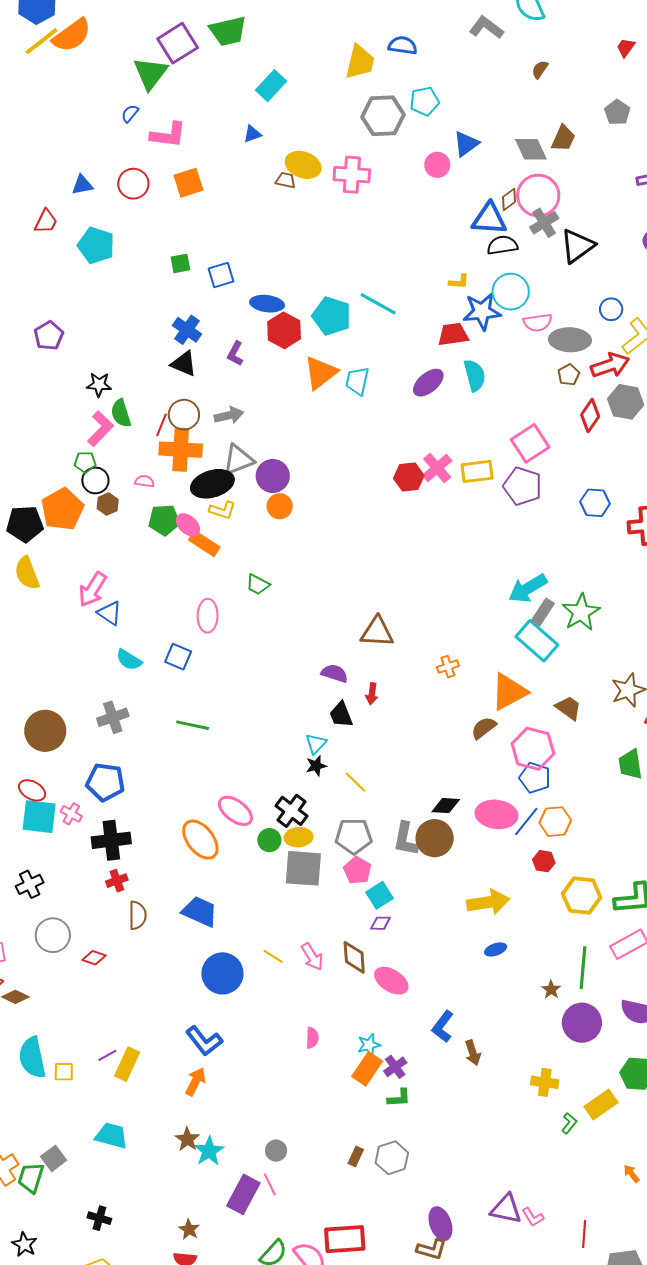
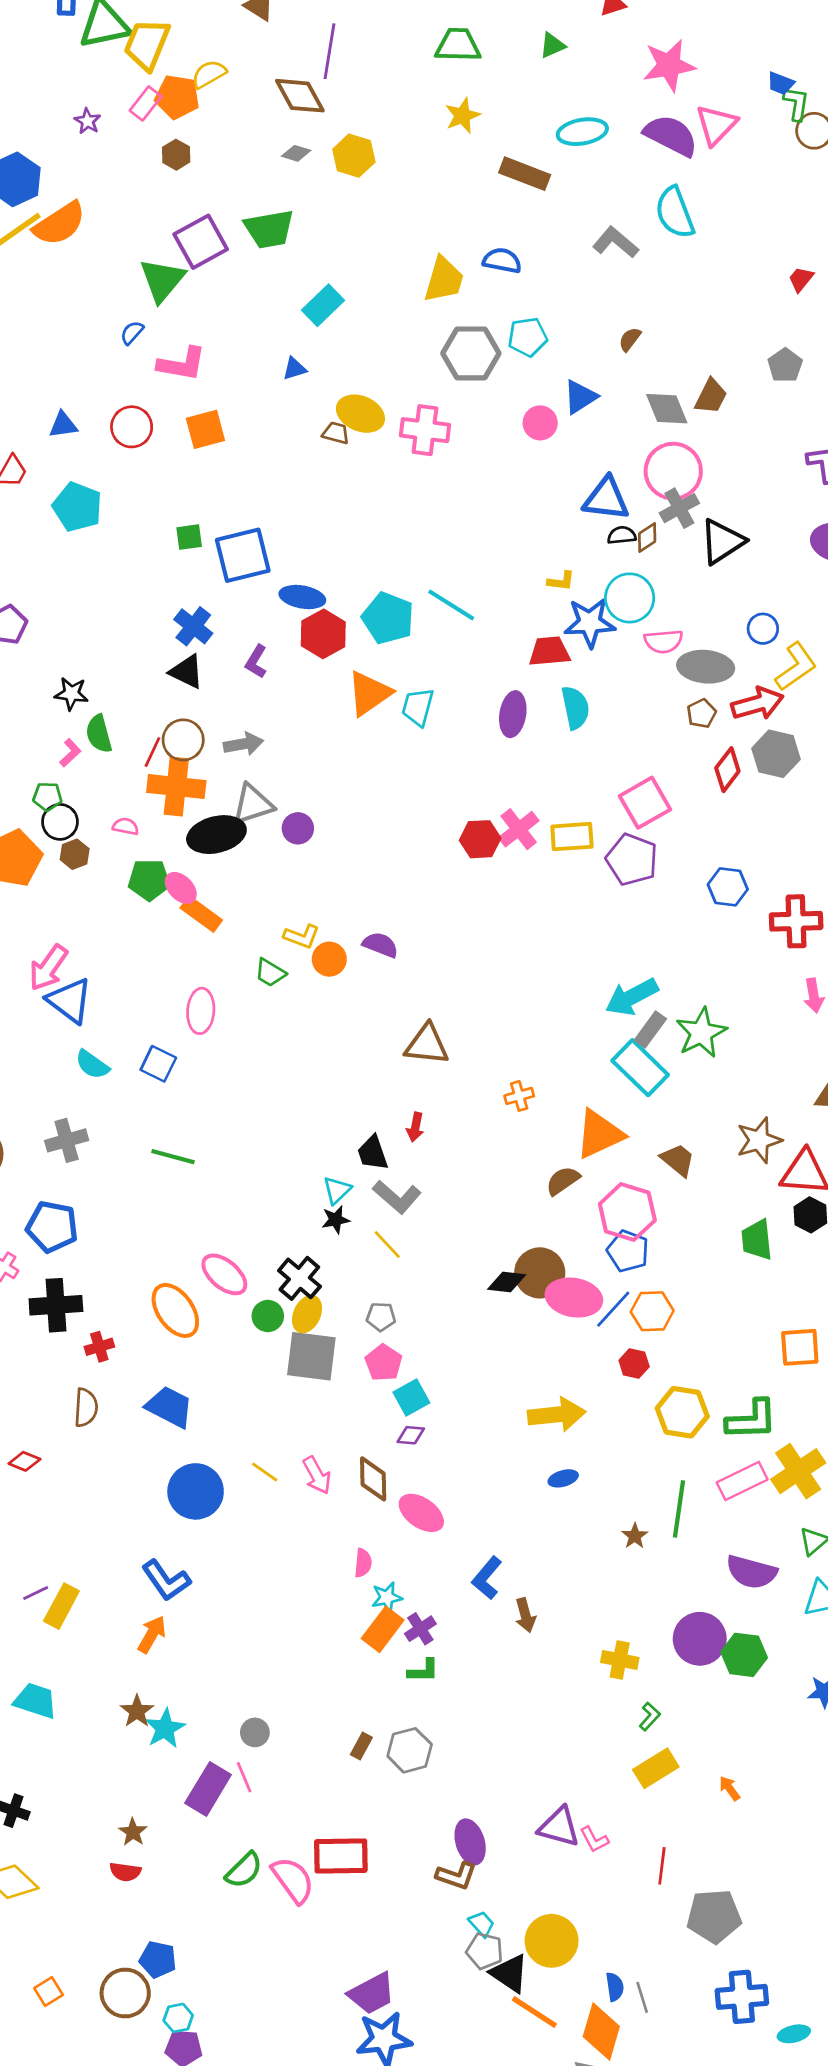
brown semicircle: (540, 69) -> (630, 339), moved
brown diamond: (509, 199) -> (647, 538), moved
black semicircle: (502, 245) -> (622, 535), size x0.7
blue square: (221, 275) -> (243, 555), size x1.6
purple ellipse: (428, 383) -> (513, 714), turned -44
pink L-shape: (100, 429) -> (70, 753), size x0.6
purple circle: (273, 476) -> (298, 828), size x0.7
orange circle: (280, 506) -> (329, 959), moved
yellow L-shape: (222, 510) -> (302, 936), moved
blue triangle: (110, 613) -> (70, 1001), size x1.4
purple semicircle: (335, 673) -> (380, 945), moved
gray pentagon: (354, 836) -> (381, 1317), size x0.6
yellow ellipse: (299, 837) -> (307, 1314), turned -64
brown circle: (435, 838) -> (540, 1273), moved
gray L-shape: (406, 839) -> (397, 1197), moved, turned -63
red cross: (117, 881) -> (99, 1347), moved
purple circle: (582, 1023) -> (700, 1639), moved
pink semicircle: (312, 1038) -> (363, 1563), moved
yellow rectangle: (601, 1104) -> (656, 1768), moved

